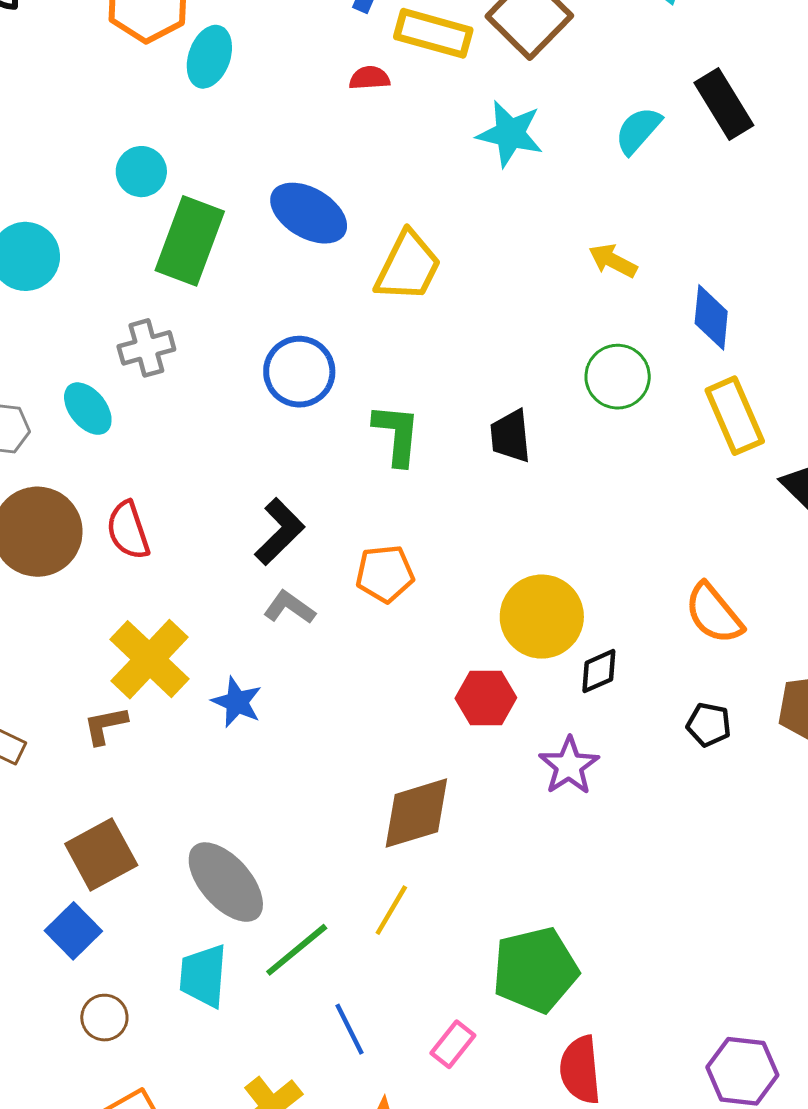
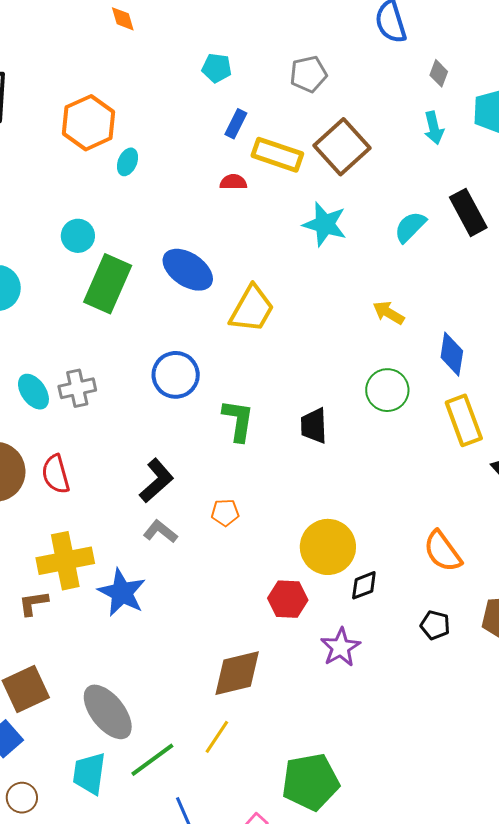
cyan ellipse: (209, 57) -> (128, 162), size x0.7
gray cross: (146, 348) -> (77, 388), moved
orange pentagon: (385, 574) -> (225, 513), size x0.7
yellow cross: (150, 659) -> (65, 561), turned 32
blue star: (237, 702) -> (122, 593), size x1.4

